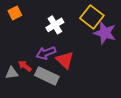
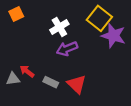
purple arrow: (46, 53) -> (67, 49), moved
red triangle: (65, 60) -> (77, 84), moved
gray rectangle: (47, 76) -> (51, 82), size x0.6

